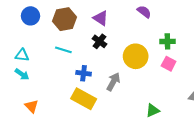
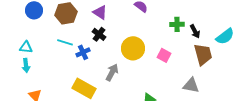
green cross: (167, 41) -> (177, 24), moved
blue cross: (84, 73) -> (83, 52), moved, turned -32
cyan arrow: (22, 74) -> (26, 65), turned 48

